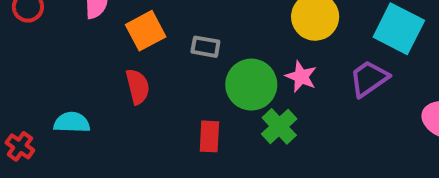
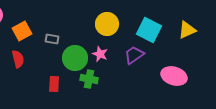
green cross: (279, 126) -> (89, 79), turned -36

